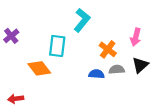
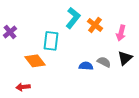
orange cross: (108, 49) -> (95, 25), moved
gray semicircle: (117, 70) -> (104, 62), turned 32
red arrow: (16, 99) -> (23, 87), moved

